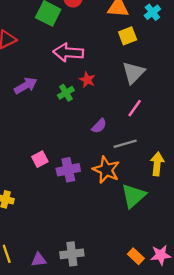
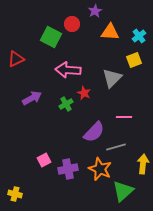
yellow square: (128, 36) -> (134, 60), moved
gray triangle: (133, 73) -> (112, 78), moved
pink line: (135, 108) -> (124, 117), turned 56
purple semicircle: (99, 126) -> (94, 132), size x1.6

